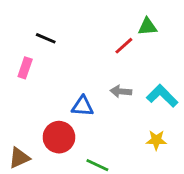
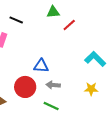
green triangle: (147, 27) -> (53, 12), moved
gray arrow: (121, 91) -> (53, 85), moved

